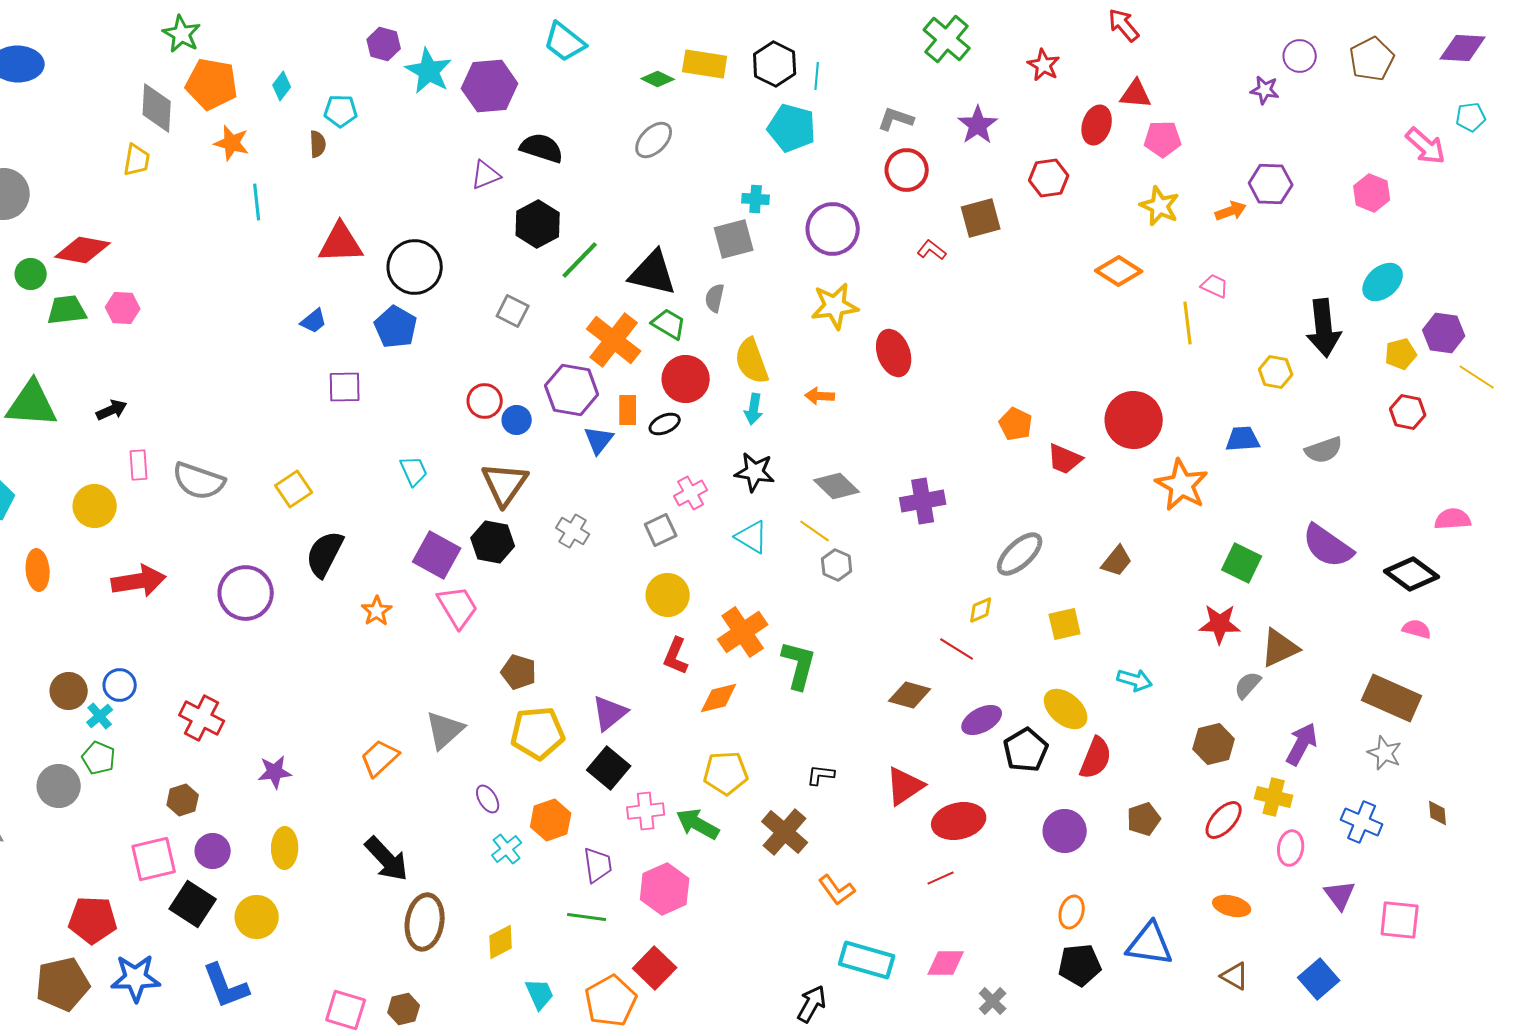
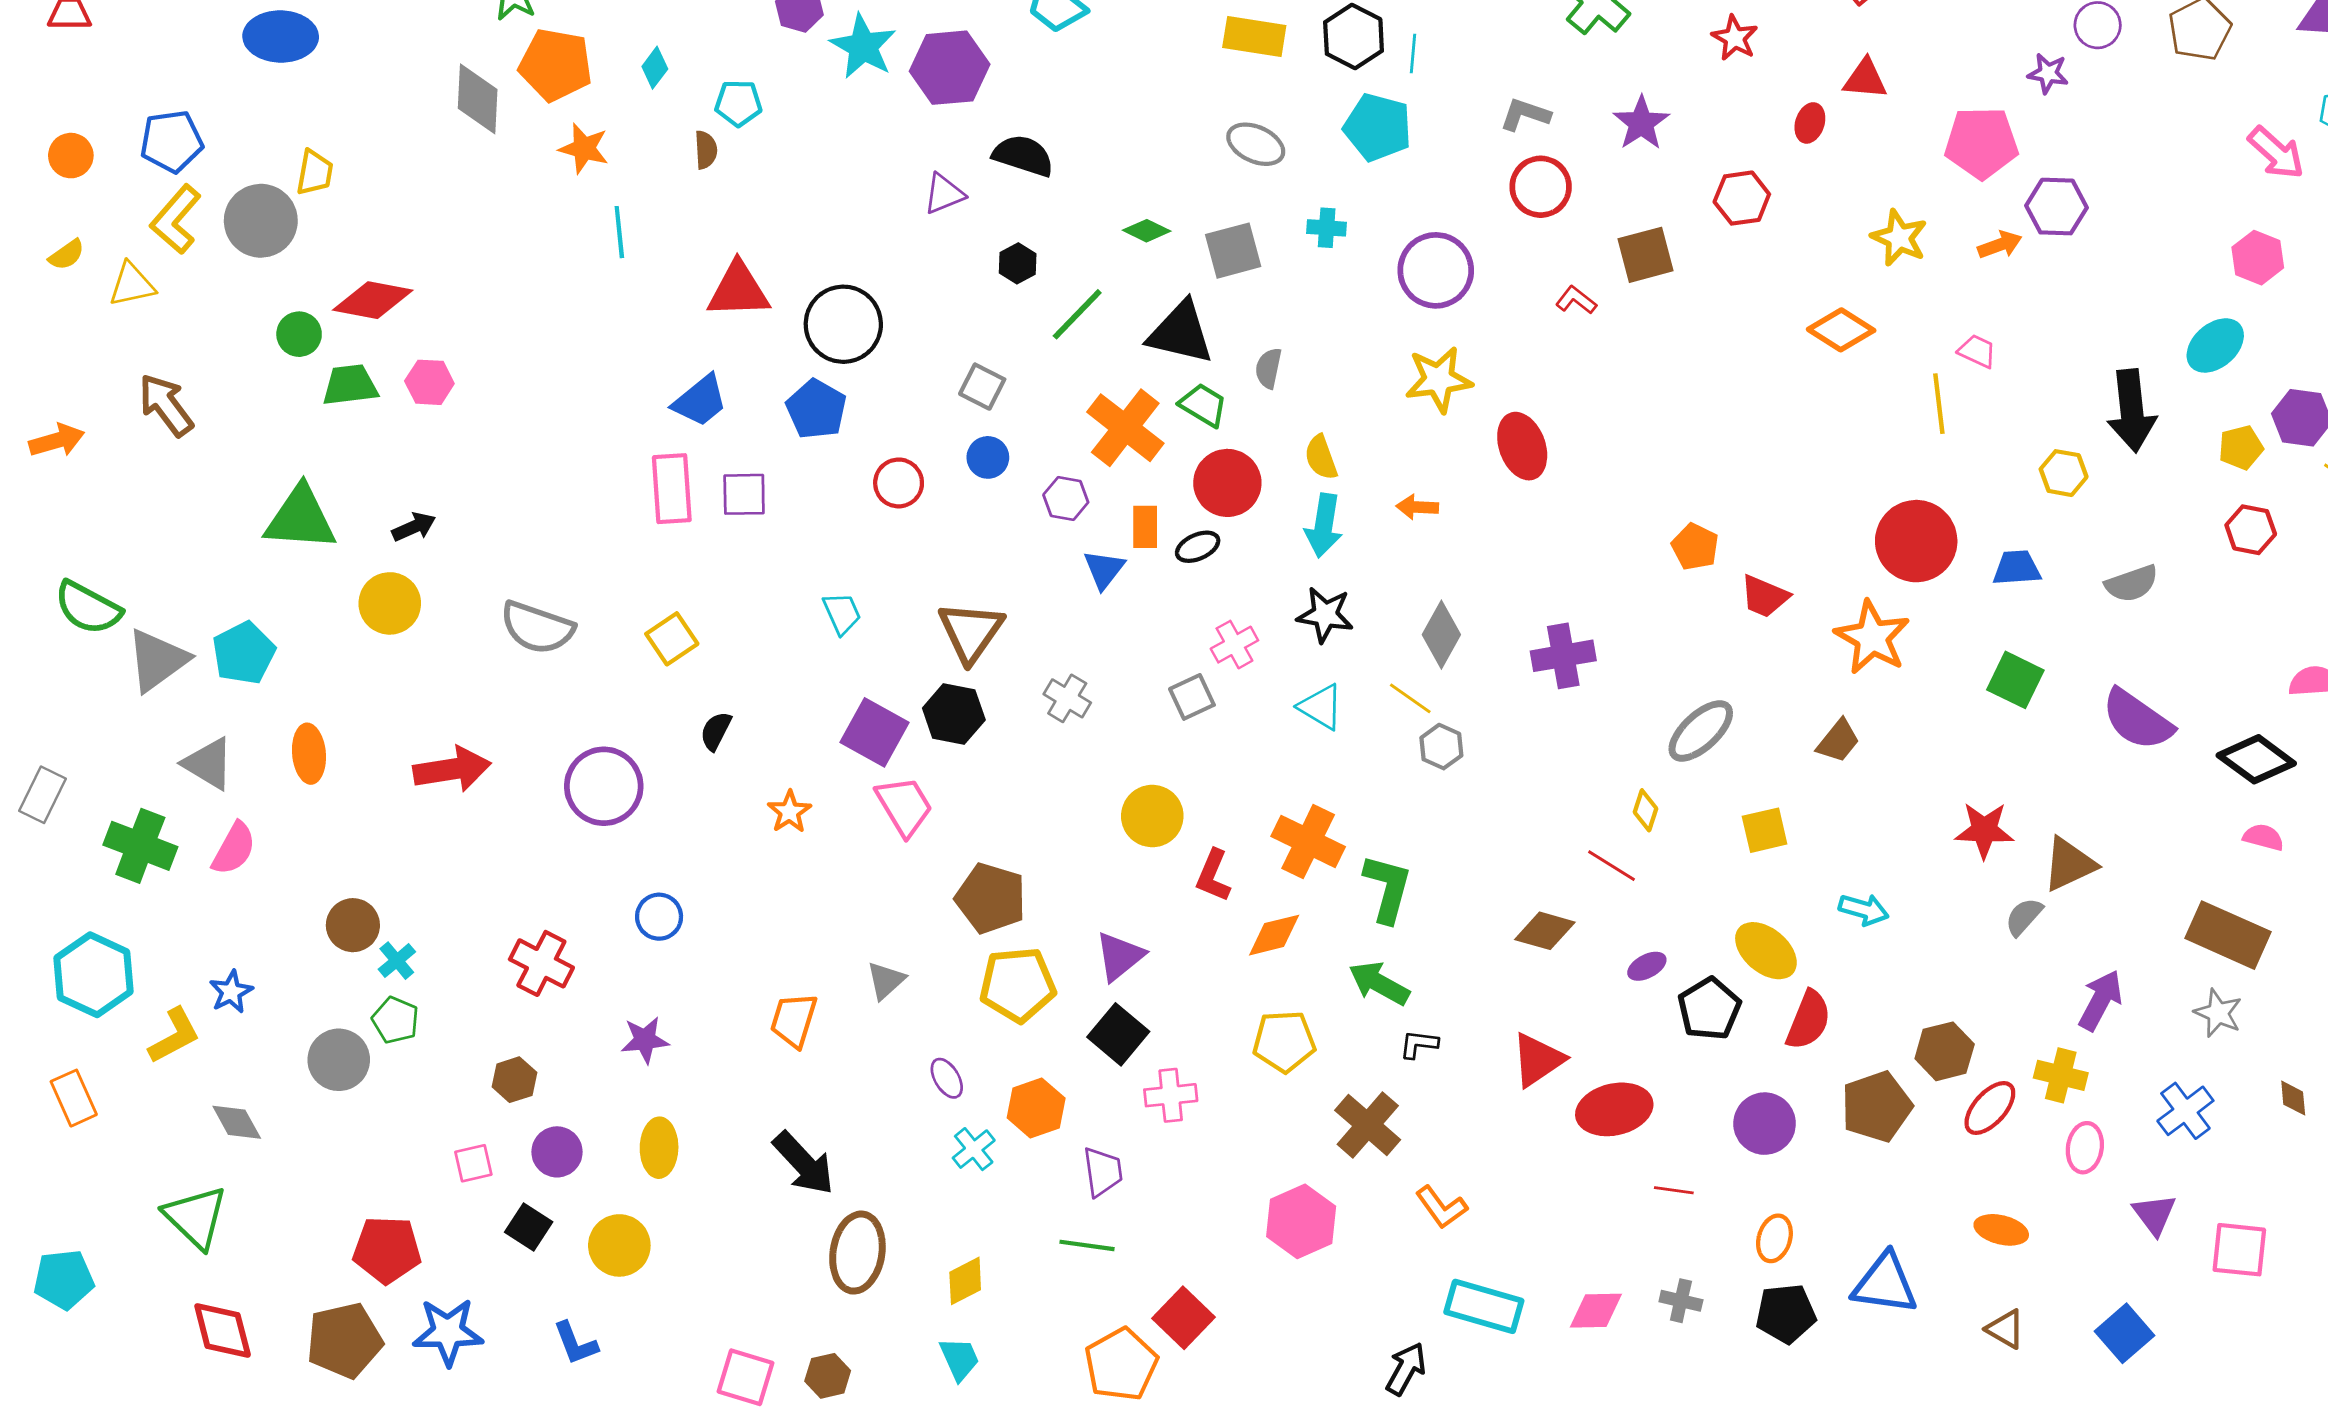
green diamond: (658, 79) -> (1147, 231), moved
red ellipse: (1097, 125) -> (1810, 123), size x0.7
pink pentagon: (1163, 139) -> (1981, 143), moved, size x1.4
gray ellipse: (654, 140) -> (1256, 144), moved, turned 69
yellow trapezoid: (137, 160) -> (315, 173), moved
pink hexagon: (1372, 193) -> (2258, 258), moved
black hexagon: (538, 224) -> (1018, 263), size x0.6
gray square: (734, 239) -> (1233, 251), moved
blue trapezoid: (314, 321) -> (700, 401), size x1.5
yellow semicircle: (752, 361) -> (1321, 457), size x0.7
purple hexagon: (572, 390) -> (1066, 499), size x0.6
red circle: (485, 401) -> (899, 483), moved
cyan arrow: (754, 409) -> (1324, 525), size x1.4
blue circle: (517, 420) -> (988, 457), moved
red circle: (1134, 420) -> (1916, 541), moved
pink rectangle: (139, 465) -> (672, 489), moved, size x1.6
orange star: (1182, 485) -> (1872, 637), moved
gray diamond: (837, 486) -> (1441, 635), turned 75
yellow circle: (95, 506) -> (390, 603), moved
black semicircle: (325, 554) -> (716, 731), size x0.6
green square: (1242, 563) -> (2015, 680), moved
yellow circle: (668, 595) -> (1152, 816), moved
yellow diamond: (981, 610) -> (1645, 810), turned -48
orange cross: (743, 632) -> (1308, 842), turned -30
brown pentagon: (519, 672) -> (991, 898), size x1.4
blue circle: (120, 685) -> (659, 917), moved
purple ellipse: (982, 720) -> (1647, 966), size x0.7
gray triangle: (445, 730) -> (886, 980), size x0.7
brown hexagon: (1214, 744) -> (1945, 1051), moved
orange trapezoid: (380, 758) -> (794, 1020), turned -30
brown pentagon: (1144, 819) -> (1877, 1107), size x1.5
blue cross: (1362, 822) -> (2185, 1111), turned 30
green arrow: (698, 824) -> (1379, 983), moved
pink square: (154, 859) -> (473, 1163), size x0.6
red line: (941, 878) -> (1674, 1190), moved, turned 32
pink hexagon: (665, 889) -> (1301, 1221), moved
black square: (193, 904) -> (529, 1227), size x0.7
blue L-shape: (226, 986) -> (575, 1343), size x0.7
cyan trapezoid: (540, 994) -> (960, 1359), moved
gray cross: (993, 1001) -> (1681, 1301), moved, turned -32

